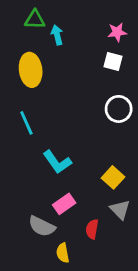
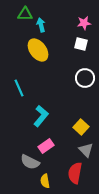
yellow ellipse: (31, 70) -> (38, 50), moved, turned -30
cyan L-shape: (57, 162) -> (41, 116), turned -105
red semicircle: (92, 229) -> (75, 173), moved, size x1.5

